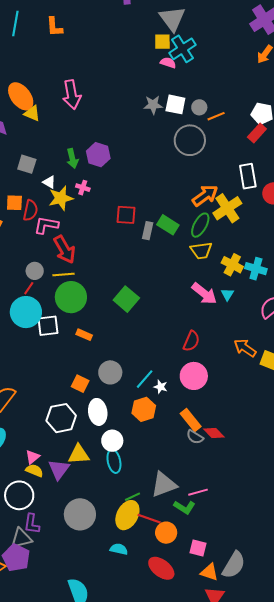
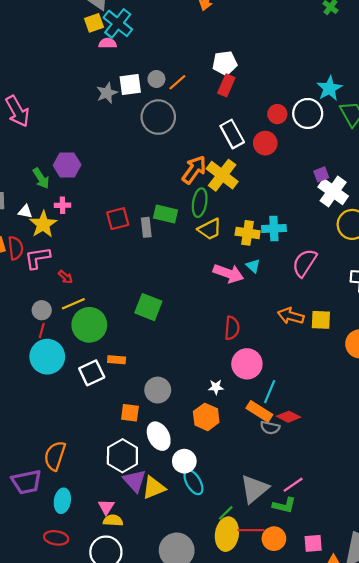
red arrow: (65, 249) -> (65, 277), size x0.5
white square: (48, 326) -> (92, 373), moved
cyan line: (145, 379) -> (270, 392), moved
purple triangle: (59, 469) -> (135, 481), moved

